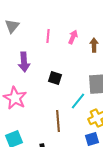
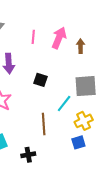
pink arrow: (73, 37) -> (59, 38), size x1.5

